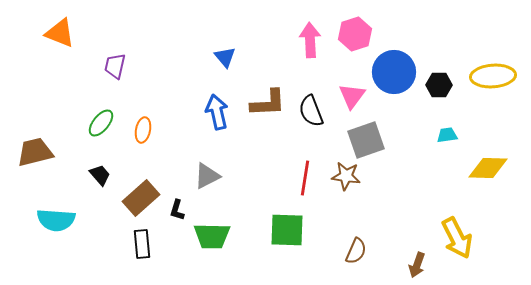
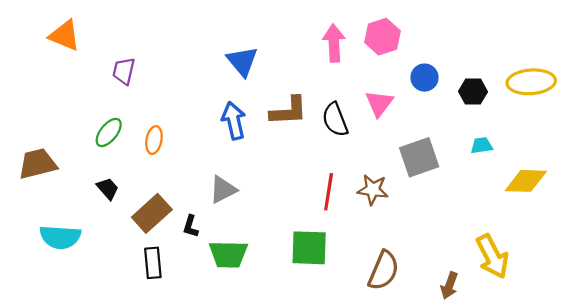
blue triangle: (225, 57) -> (242, 61), size x1.4
blue circle: (394, 72) -> (424, 78), size x0.6
gray square: (366, 140) -> (419, 157), moved
brown semicircle: (356, 251) -> (384, 270), size x1.4

